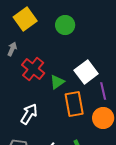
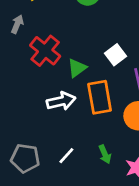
white square: (86, 72) -> (115, 55), size x0.7
white arrow: (29, 114) -> (61, 101), moved, turned 45

